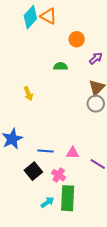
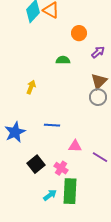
yellow arrow: (28, 94) -> (31, 87), turned -136
blue line: (45, 151) -> (52, 125), moved

